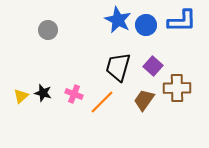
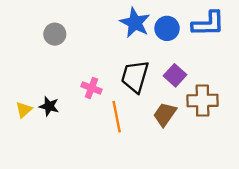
pink cross: (74, 94) -> (91, 88), moved
orange line: (102, 102) -> (117, 117), turned -56

